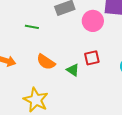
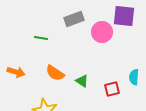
red square: (92, 58) -> (112, 89), moved

